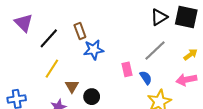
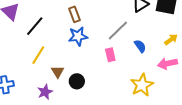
brown rectangle: (80, 31) -> (75, 14), moved
gray line: (155, 51) -> (118, 31), moved
blue semicircle: (146, 78) -> (140, 46), moved

